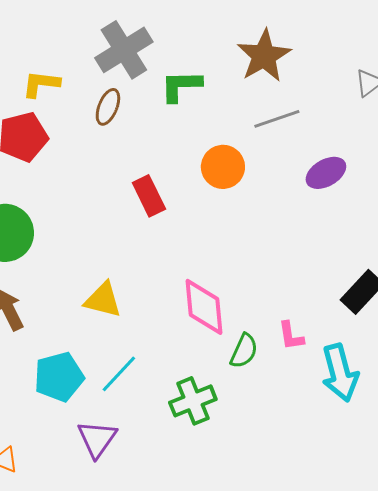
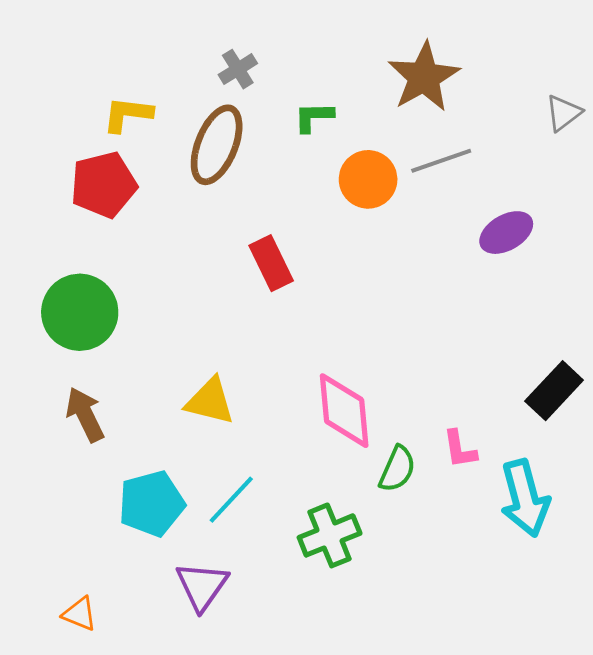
gray cross: (124, 50) -> (238, 69), size x0.5
green L-shape: (181, 86) -> (314, 117), size x0.7
brown ellipse: (108, 107) -> (217, 145), size x1.6
orange circle: (223, 167) -> (368, 179), moved

